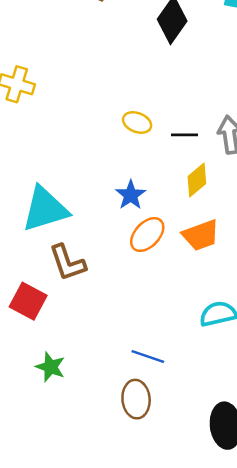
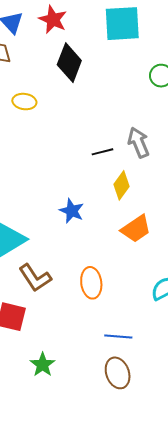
yellow ellipse: (137, 123) -> (24, 102), moved
orange ellipse: (147, 234) -> (91, 283), moved, turned -36
green star: (50, 367) -> (43, 365), turned 30

